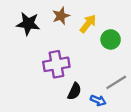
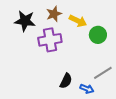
yellow arrow: (88, 24) -> (78, 21), turned 78
purple cross: (56, 64) -> (50, 40), moved

